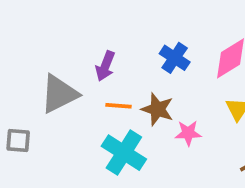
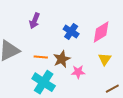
purple arrow: (105, 66) -> (35, 21), moved
brown star: (157, 109) -> (62, 59), turned 30

